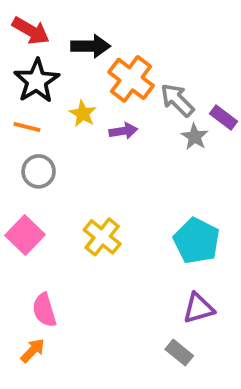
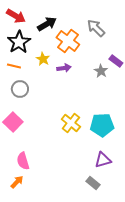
black arrow: (91, 46) -> (47, 24), turned -30
gray arrow: (177, 100) -> (96, 28), moved
yellow cross: (102, 237) -> (71, 123), moved
cyan pentagon: (197, 241) -> (102, 125), turned -30

